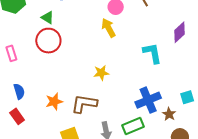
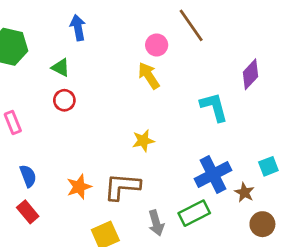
red circle: (48, 41) -> (64, 100), size x0.6

